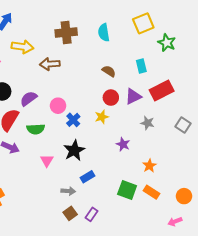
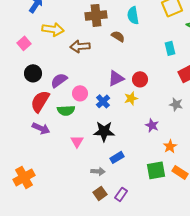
brown semicircle: (109, 71) -> (118, 36), moved
purple triangle: (133, 97) -> (116, 78), moved
pink circle: (58, 106) -> (80, 93), moved
black star: (74, 150) -> (104, 131), turned 30
orange star: (149, 166) -> (170, 146), moved
green square: (127, 190) -> (156, 170), turned -30

